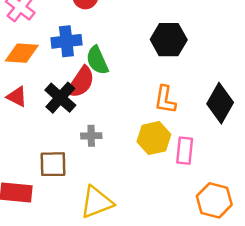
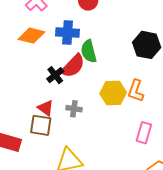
red triangle: (17, 97) -> (46, 108), moved
black cross: (60, 98) -> (55, 75), size x0.7
yellow hexagon: (154, 138) -> (113, 93), moved

